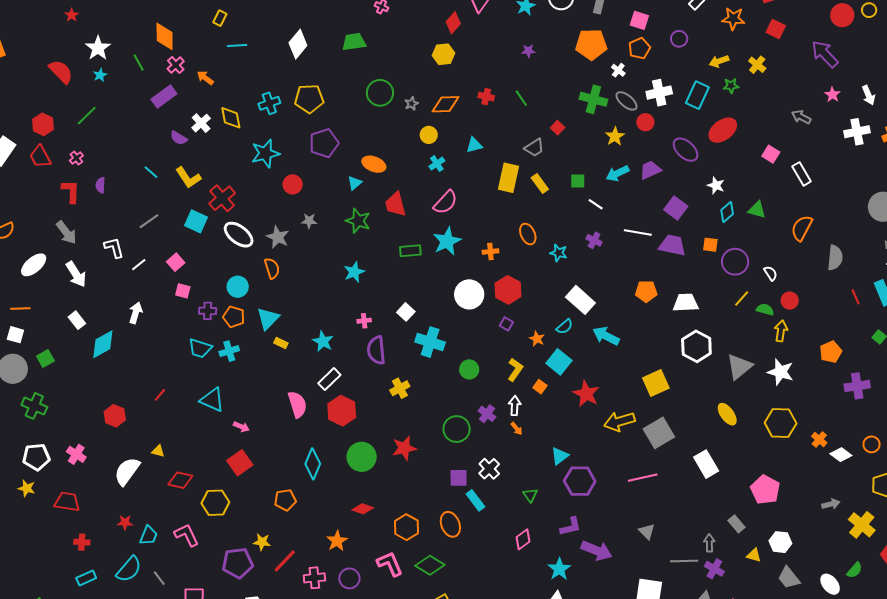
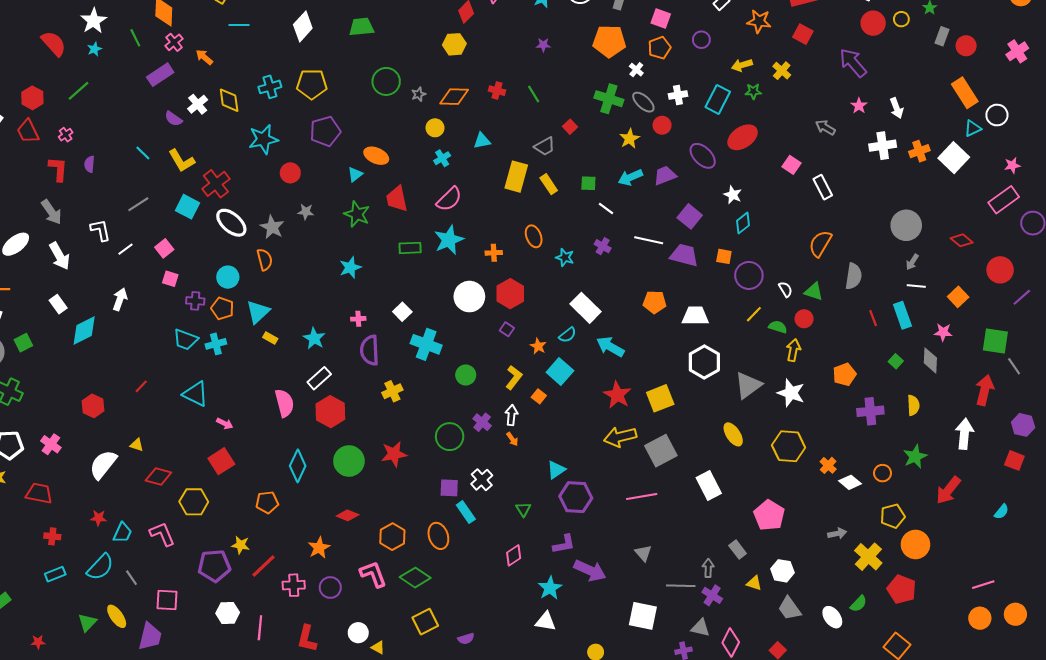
white cross: (659, 93) -> (678, 95), size x0.7
green triangle: (757, 210) -> (814, 292), moved
red star: (586, 394) -> (617, 395), moved

